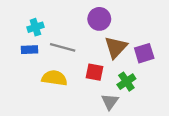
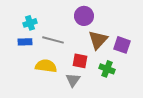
purple square: (144, 53) -> (122, 45), turned 36
green cross: (126, 82) -> (107, 69), turned -35
gray triangle: (110, 102) -> (73, 80), moved

